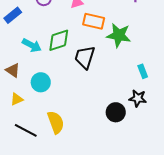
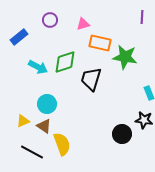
brown triangle: (13, 70) -> (44, 126), moved

